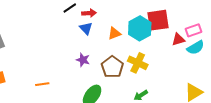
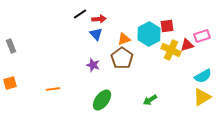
red square: (158, 20) -> (167, 26), size x0.6
cyan semicircle: (196, 48) -> (203, 76), moved
yellow cross: (138, 63) -> (171, 50), moved
brown pentagon: (112, 67) -> (122, 58), moved

